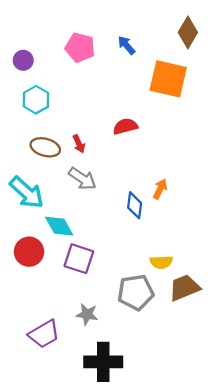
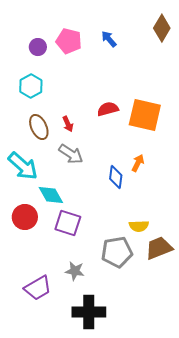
purple circle: (23, 60) -> (38, 47), moved
orange square: (168, 79) -> (145, 115), moved
brown ellipse: (45, 147) -> (39, 127), turned 50

